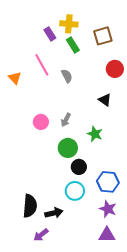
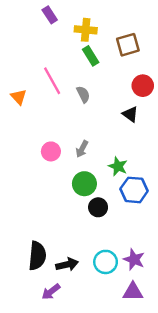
purple rectangle: (50, 34) -> (50, 15), moved
black triangle: (105, 100) -> (130, 114), moved
blue hexagon: (108, 182) -> (134, 190), moved
cyan circle: (75, 191) -> (106, 262), moved

